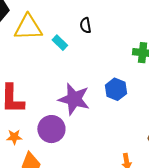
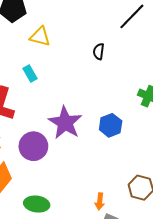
yellow triangle: (28, 27) -> (40, 37), size x0.7
cyan rectangle: (60, 43) -> (30, 74), moved

